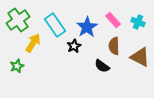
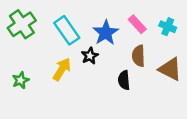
yellow arrow: (33, 43) -> (62, 69), moved
black semicircle: (102, 66) -> (124, 80), turned 49

